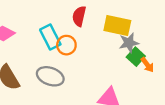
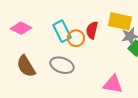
red semicircle: (79, 16) -> (92, 30), moved

